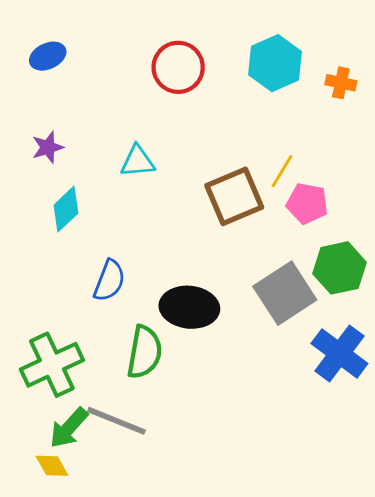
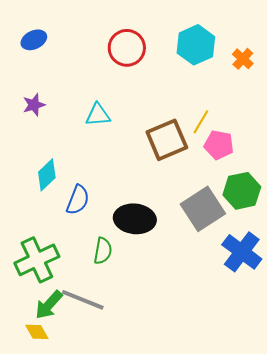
orange cross: (341, 83) -> (243, 59), turned 30
cyan diamond: (66, 209) -> (47, 175), moved
green semicircle: (144, 352) -> (103, 251), size x0.7

